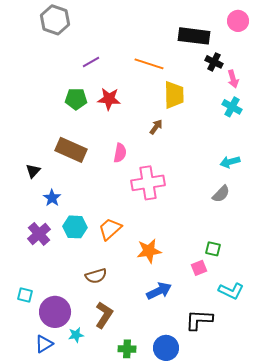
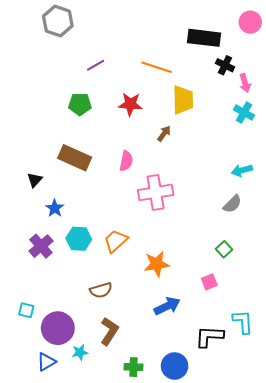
red star: (109, 99) -> (130, 104), moved
green square: (213, 249) -> (224, 249), moved, turned 35
cyan L-shape: (231, 291) -> (243, 322), moved, turned -120

